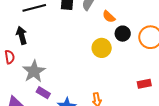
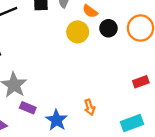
yellow circle: (102, 48) -> (78, 32), moved

